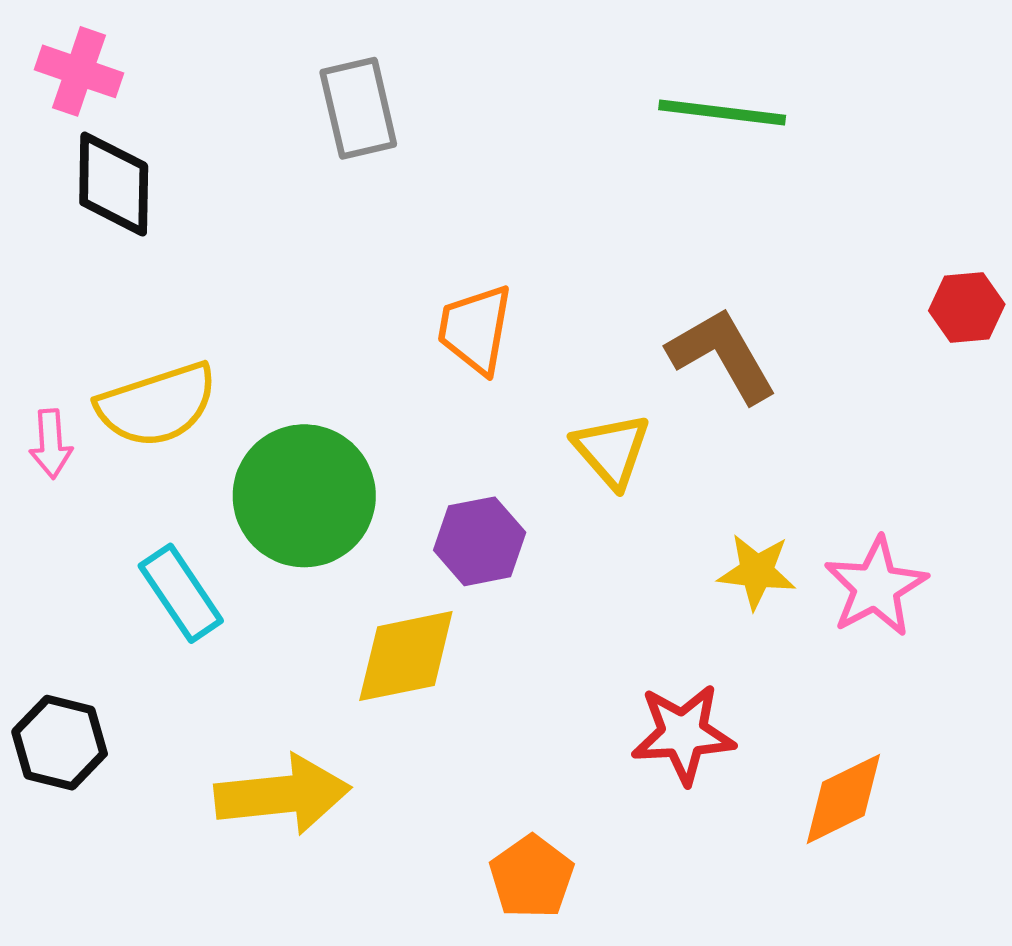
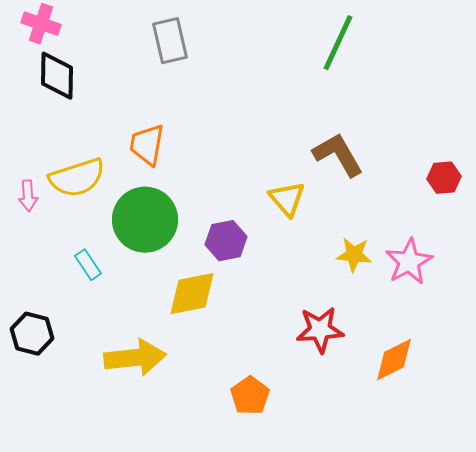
green line: (722, 113) -> (338, 43), turned -72
red hexagon: (967, 307) -> (444, 178), moved
orange trapezoid: (475, 329) -> (147, 145), moved
cyan rectangle: (181, 593) -> (88, 265), size x0.7

